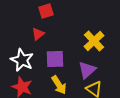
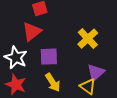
red triangle: (38, 34) -> (32, 32), size x1.5
purple triangle: (87, 70) -> (96, 73), moved

